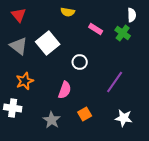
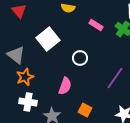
gray triangle: (19, 46) -> (16, 55), moved
white cross: (13, 108) -> (28, 102), moved
orange square: (85, 114) -> (85, 110), turned -32

